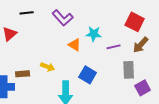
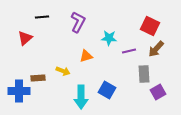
purple L-shape: (63, 18) -> (78, 22), turned -110
orange triangle: (75, 45) -> (86, 56), moved, turned -48
blue square: (88, 75) -> (107, 90), moved

